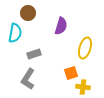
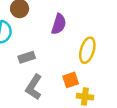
gray L-shape: (28, 79) -> (34, 87), moved

